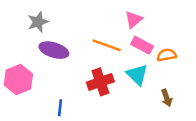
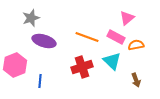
pink triangle: (134, 19) -> (127, 18), moved
blue line: (60, 108) -> (40, 81), moved

